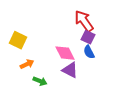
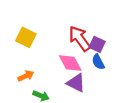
red arrow: (84, 21) -> (80, 39), moved
yellow square: (18, 40) -> (26, 37), moved

